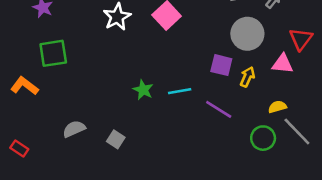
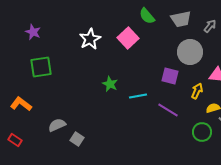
yellow arrow: (247, 77) -> (197, 91), moved
orange L-shape: (24, 86) -> (21, 104), moved
green star: (143, 90) -> (110, 84), moved
gray square: (116, 139) -> (77, 139), moved

